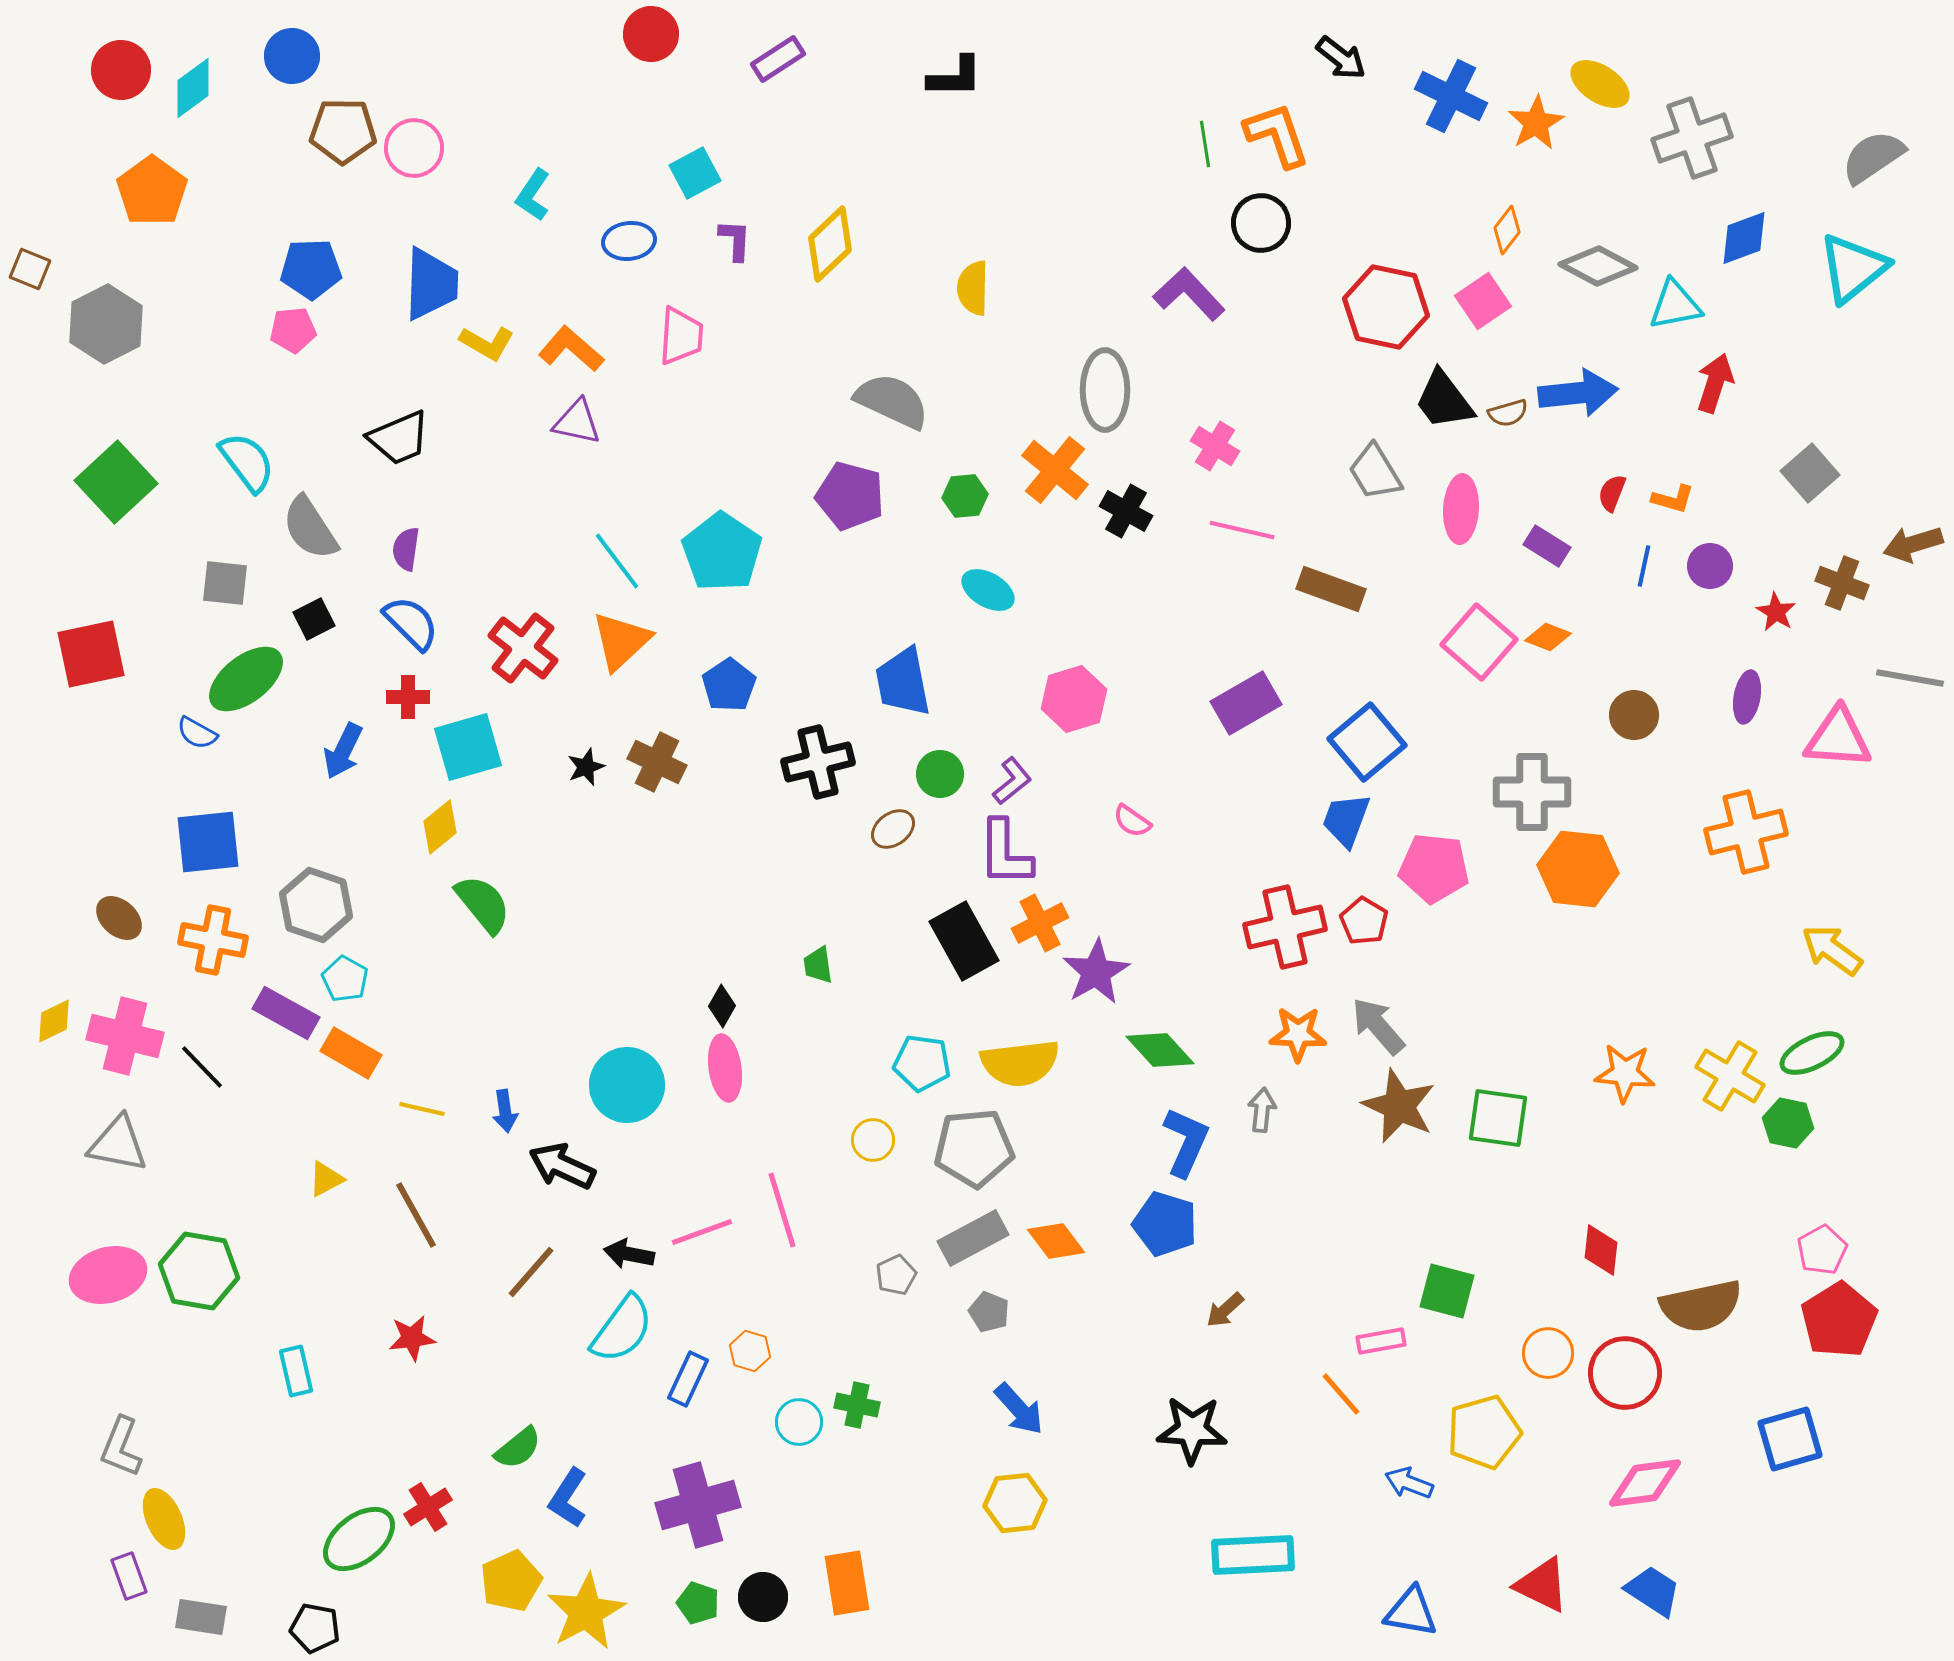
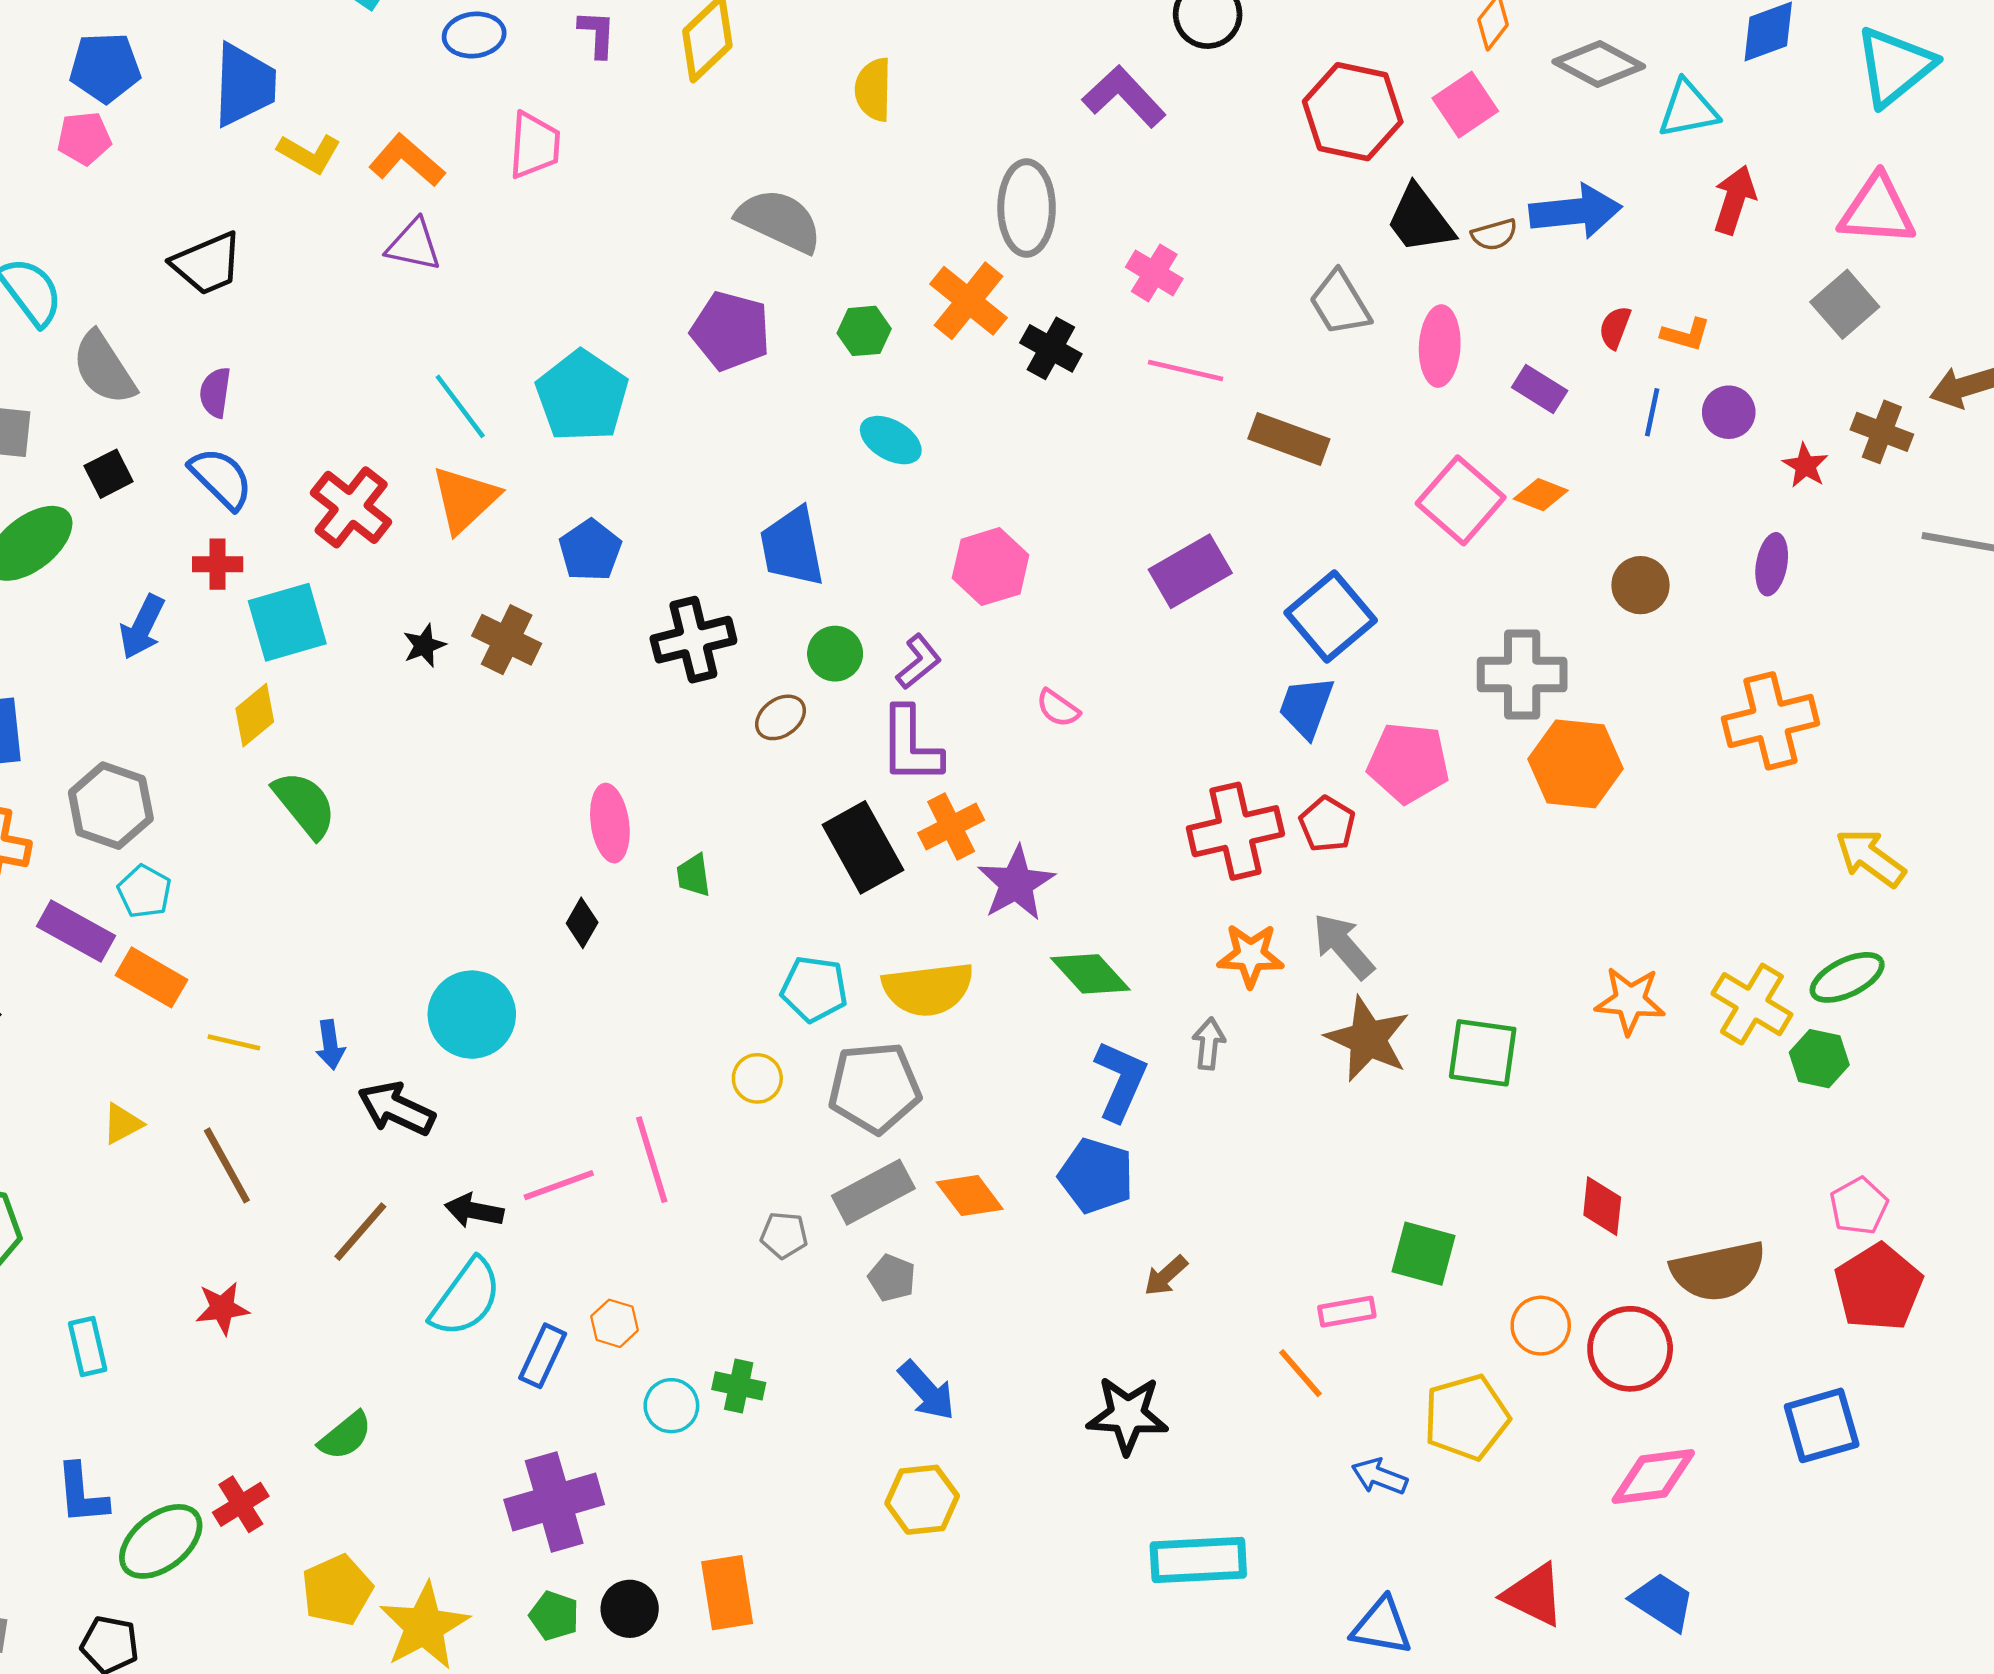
pink triangle: (1838, 738) -> (1877, 210), moved
pink ellipse: (725, 1068) -> (610, 823), moved
gray pentagon: (896, 1275) -> (784, 1235), turned 30
blue L-shape: (568, 1498) -> (82, 1494), moved, turned -38

